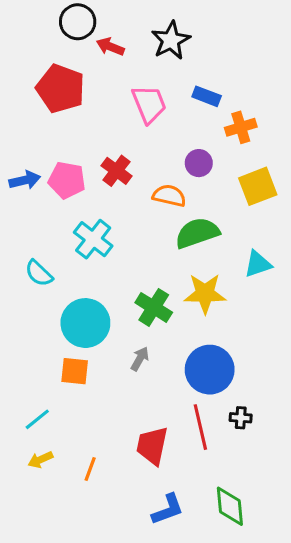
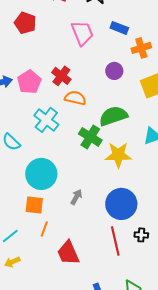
red pentagon: (61, 89) -> (25, 23), size x0.7
pink pentagon: (67, 180) -> (29, 82), turned 30
orange semicircle: (169, 196) -> (75, 98), moved
green cross: (154, 307) -> (90, 137), moved
red trapezoid: (152, 446) -> (68, 253), moved, turned -36
orange line: (90, 469) -> (44, 229), moved

